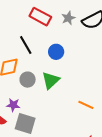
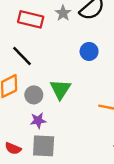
blue circle: (56, 52) -> (89, 51), moved
purple star: (13, 105) -> (38, 120), moved

